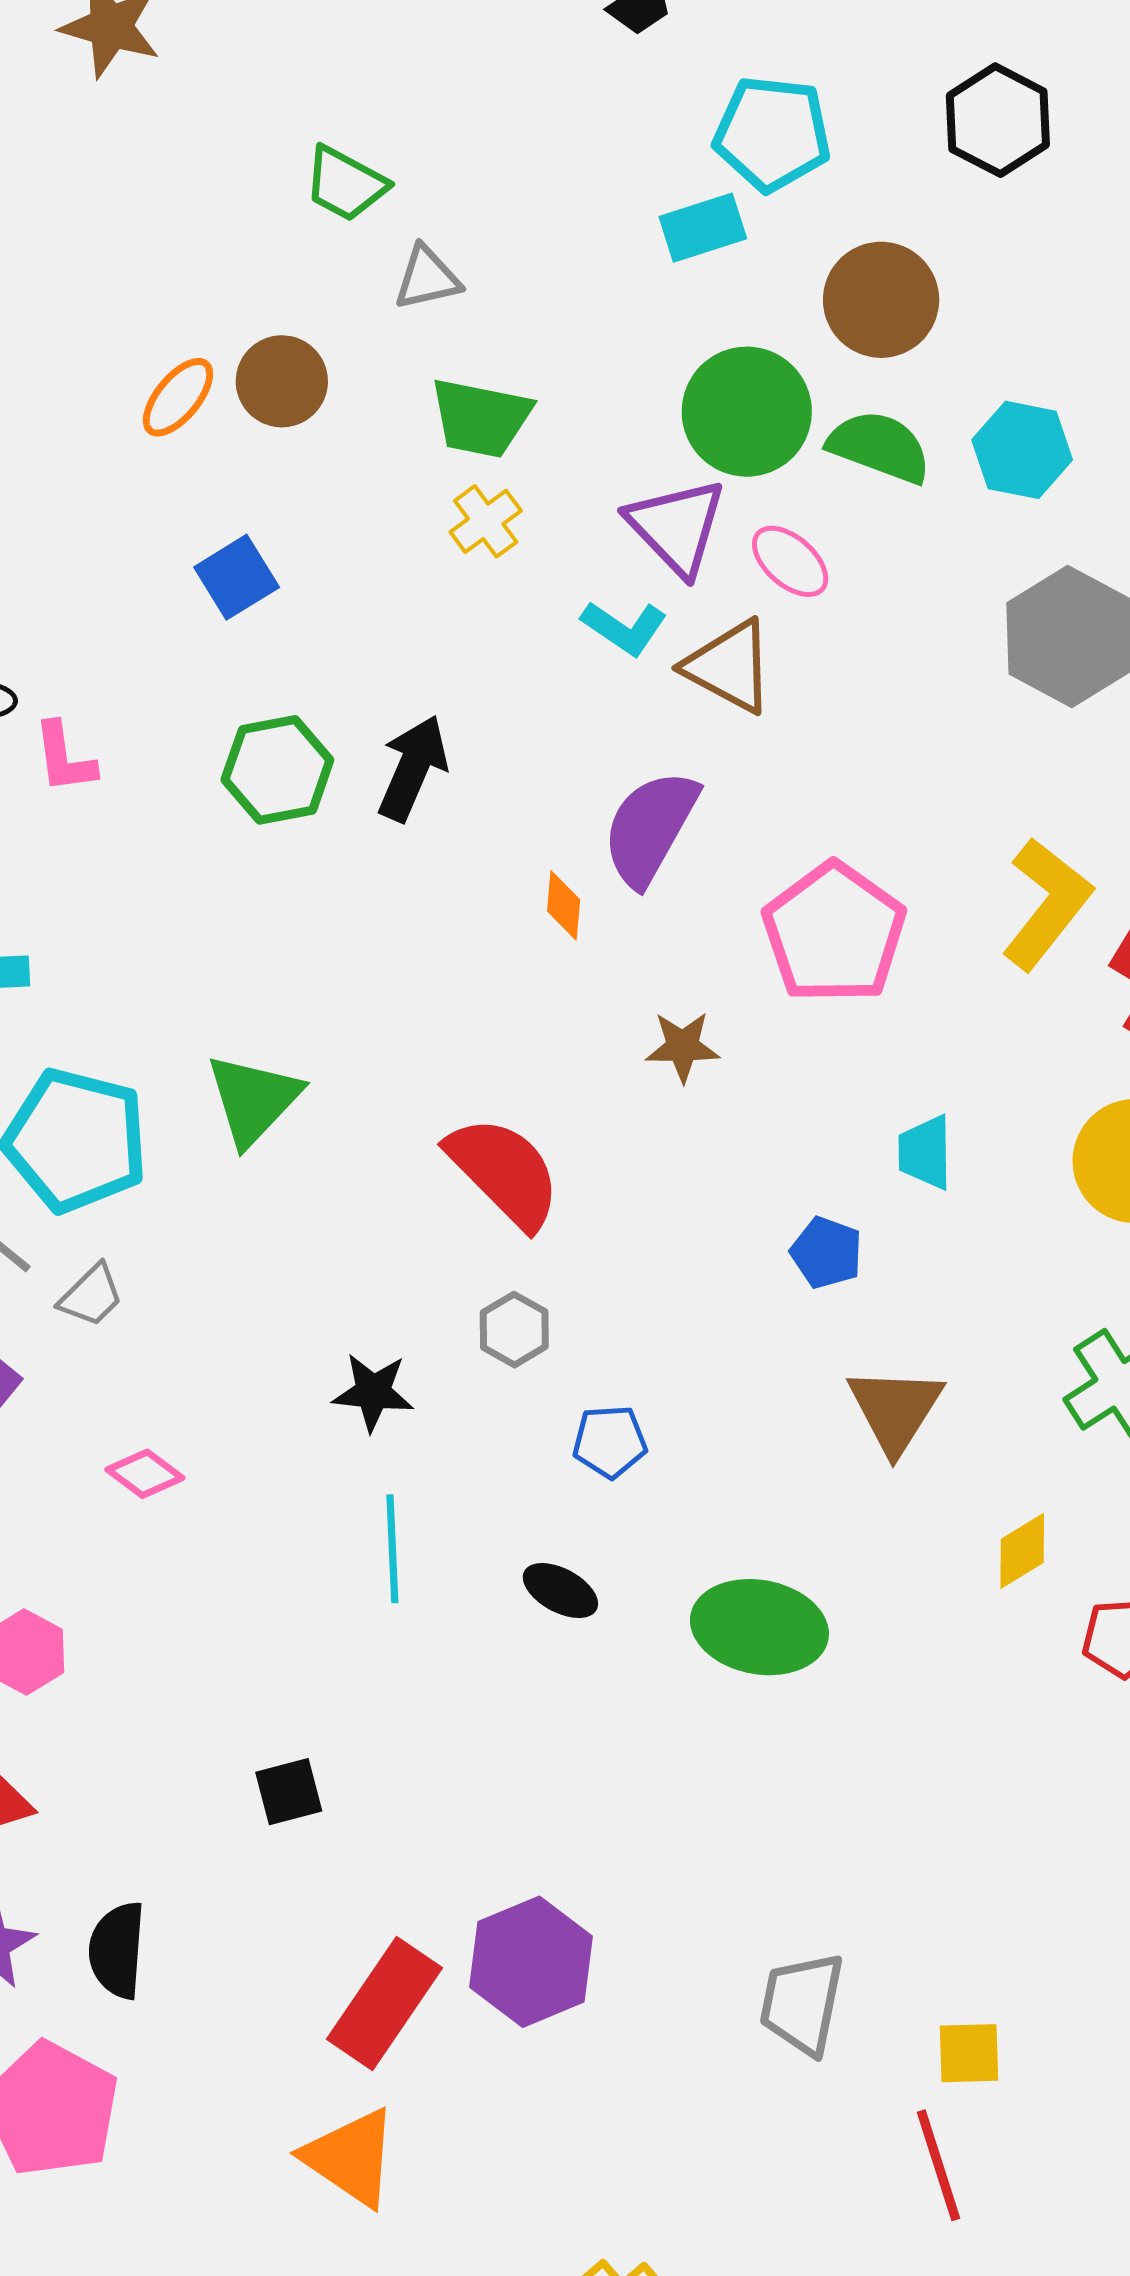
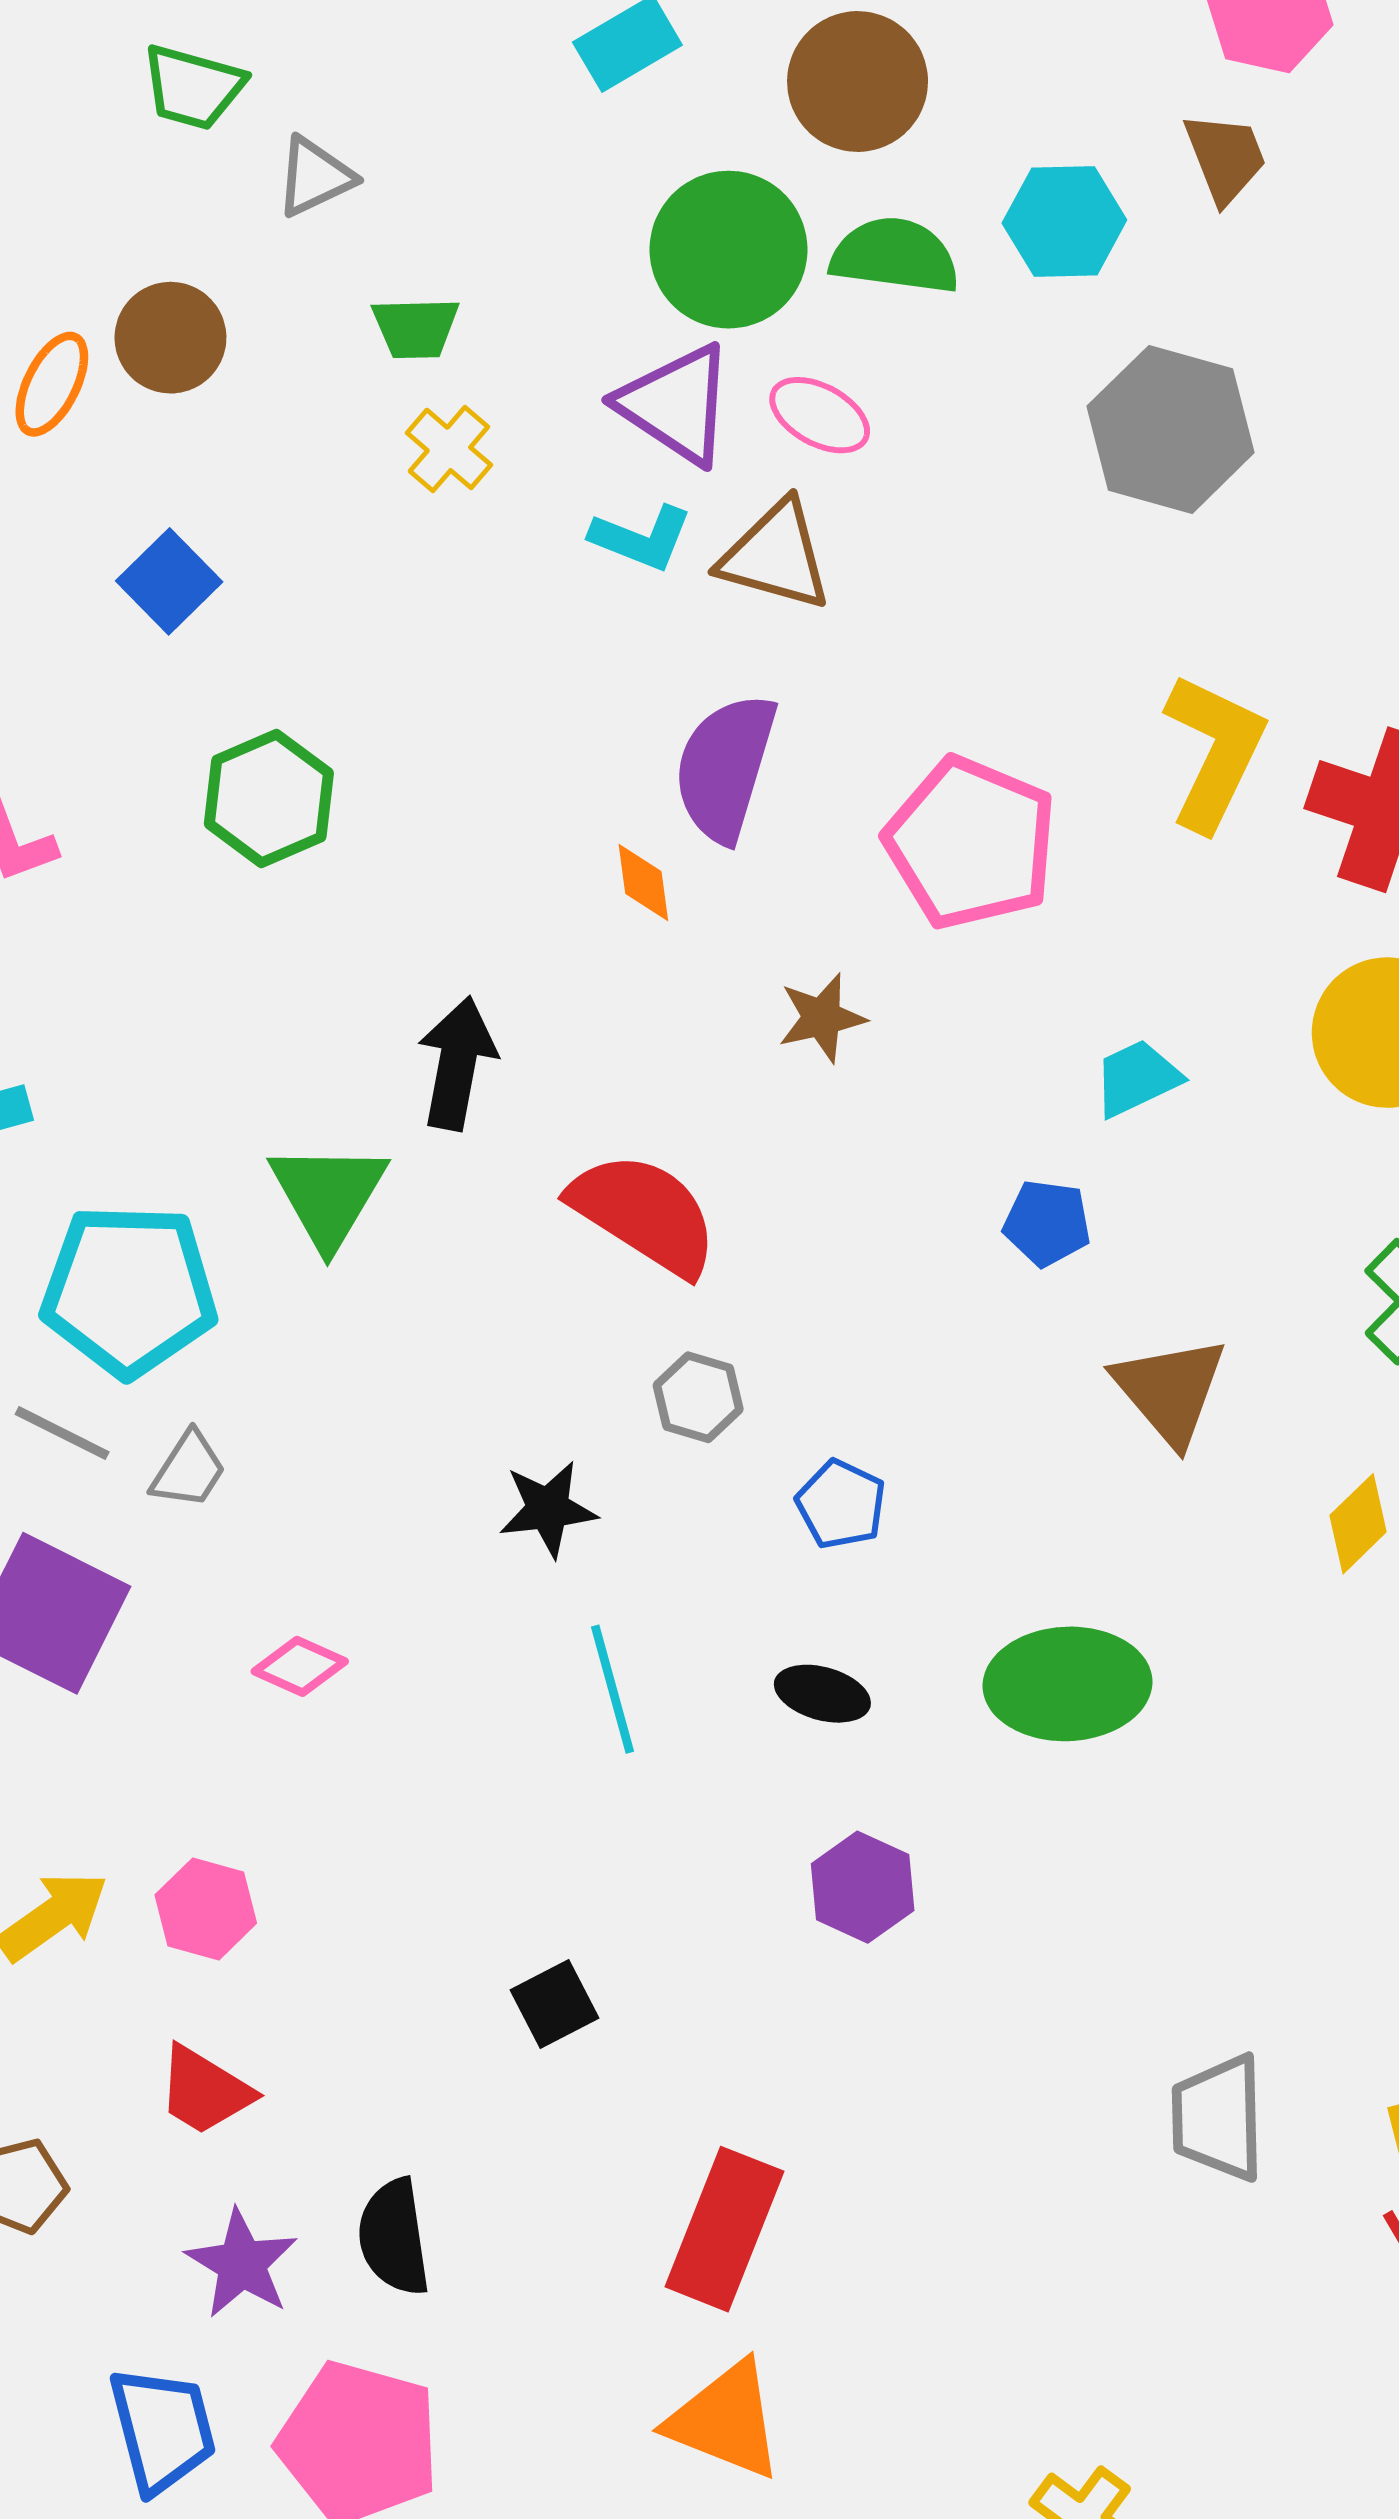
green trapezoid: (481, 418) -> (416, 328), size x0.7
black arrow: (413, 768) -> (457, 1063), moved
cyan trapezoid: (925, 1152) -> (1137, 1078), turned 78
blue pentagon: (610, 1442) -> (841, 1504), turned -30
purple hexagon: (531, 1962) -> (863, 1887), moved, size x0.7

